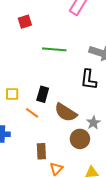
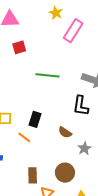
brown semicircle: (66, 112) -> (65, 132), moved, size x0.6
brown circle: (80, 139) -> (65, 173), moved

